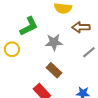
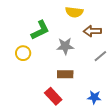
brown rectangle: (54, 70) -> (65, 74), turned -42

